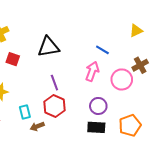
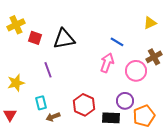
red square: (13, 59) -> (35, 38), moved
purple line: (54, 83) -> (48, 70), moved
red hexagon: (54, 106) -> (84, 105), moved
purple circle: (98, 106) -> (125, 101), moved

